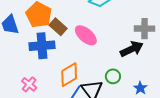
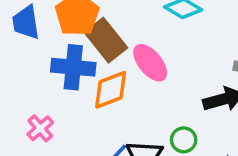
brown rectangle: (58, 27) -> (106, 40), size x1.4
orange diamond: (69, 75) -> (111, 90), moved

